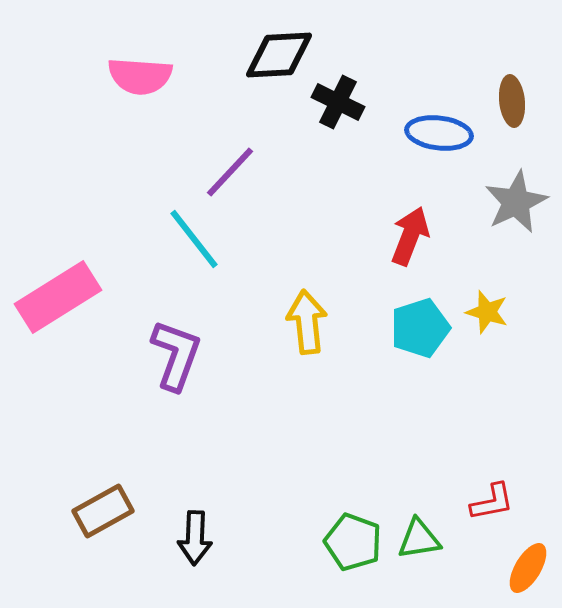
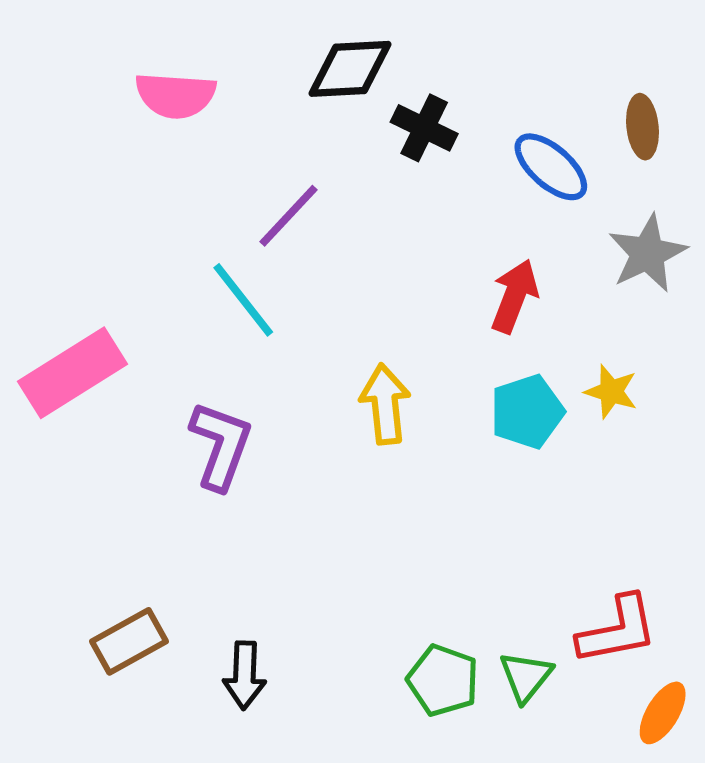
blue ellipse: (439, 133) -> (551, 167), turned 34
red L-shape: (492, 502) -> (617, 630), size x1.5
green triangle: (419, 539) -> (526, 677), turned -42

